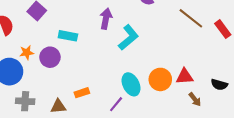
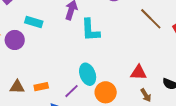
cyan L-shape: (128, 37) -> (90, 30), turned 120
orange circle: (160, 79) -> (106, 92), moved
orange rectangle: (82, 93) -> (41, 87), moved

